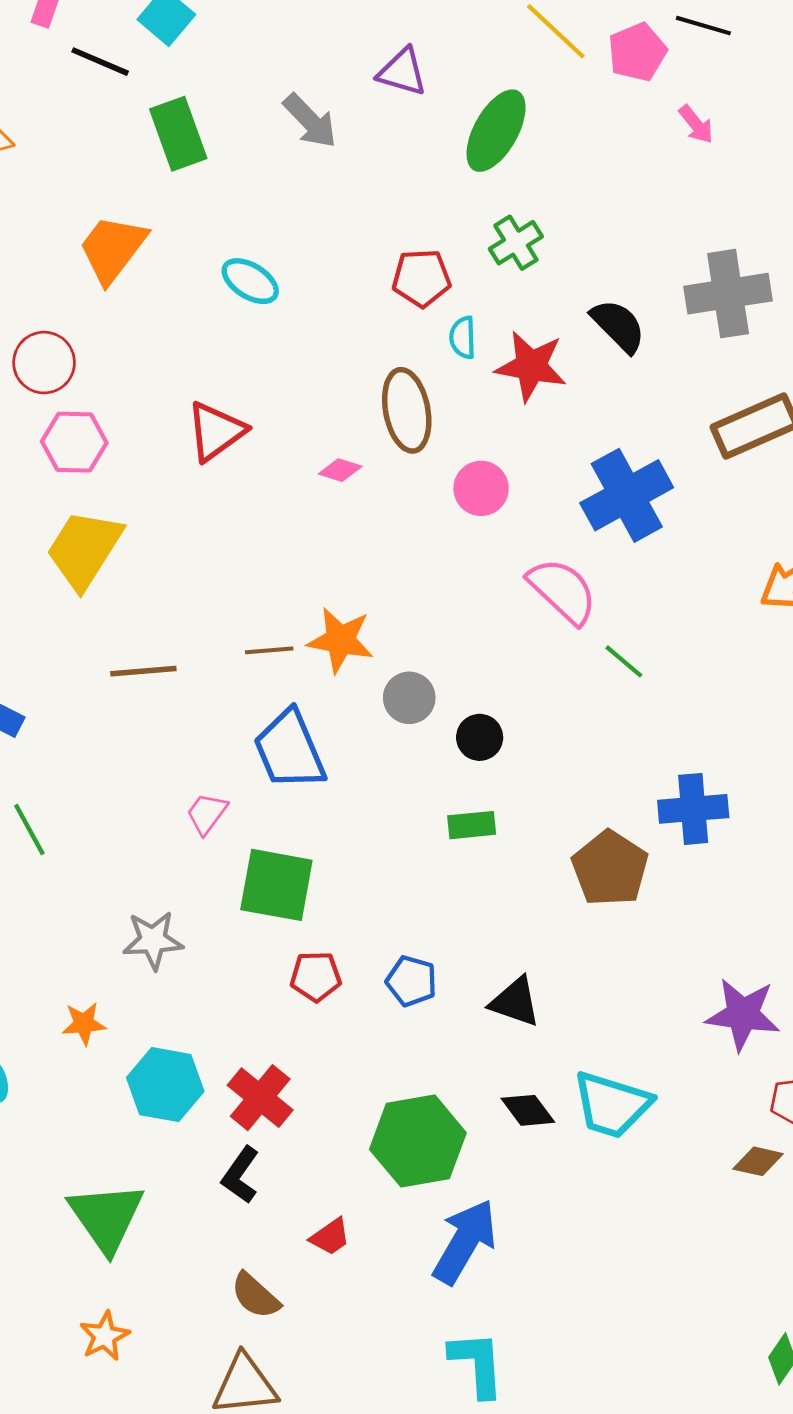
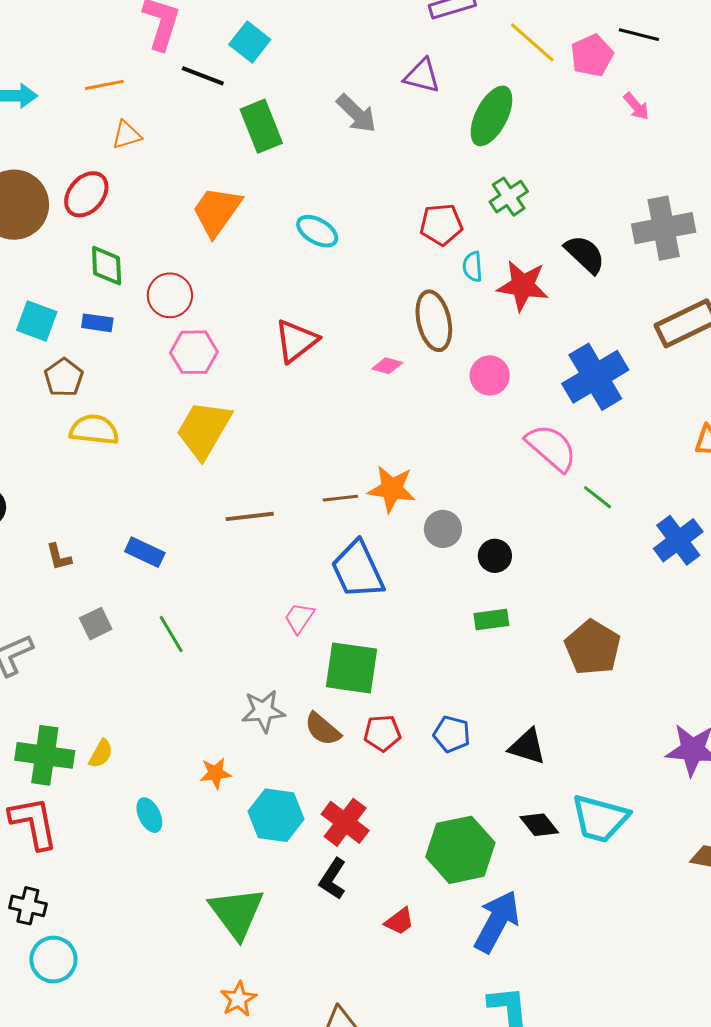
blue cross: (693, 809) -> (678, 540), moved, turned -30
brown semicircle: (255, 1296) -> (323, 729), moved

